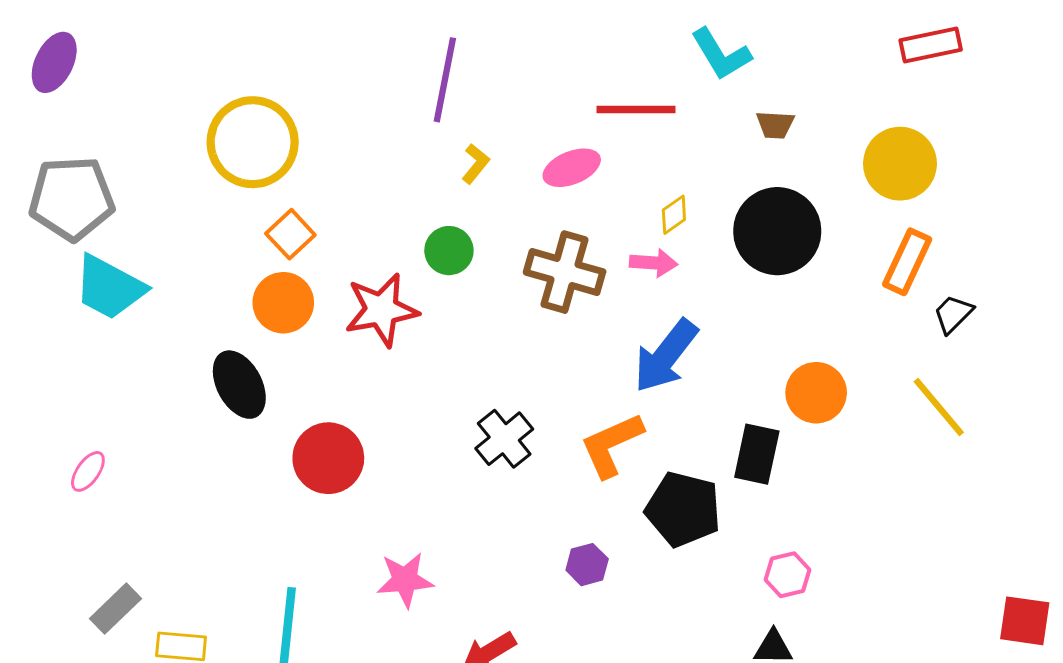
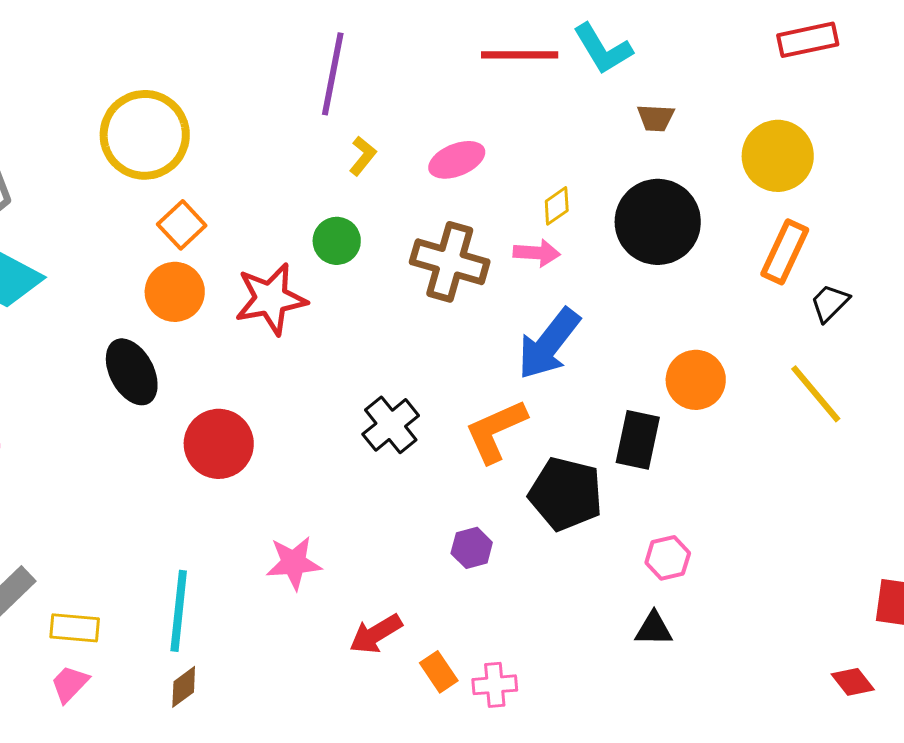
red line: (636, 109) -> (520, 55), moved

